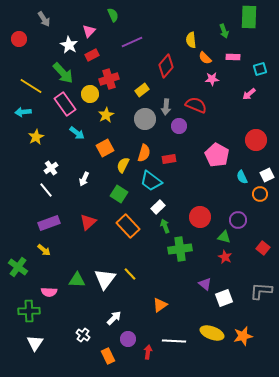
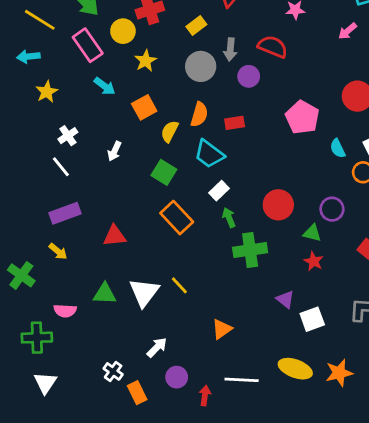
red triangle: (88, 222) -> (114, 236), moved, turned 36
orange rectangle: (108, 356) -> (137, 393), moved

